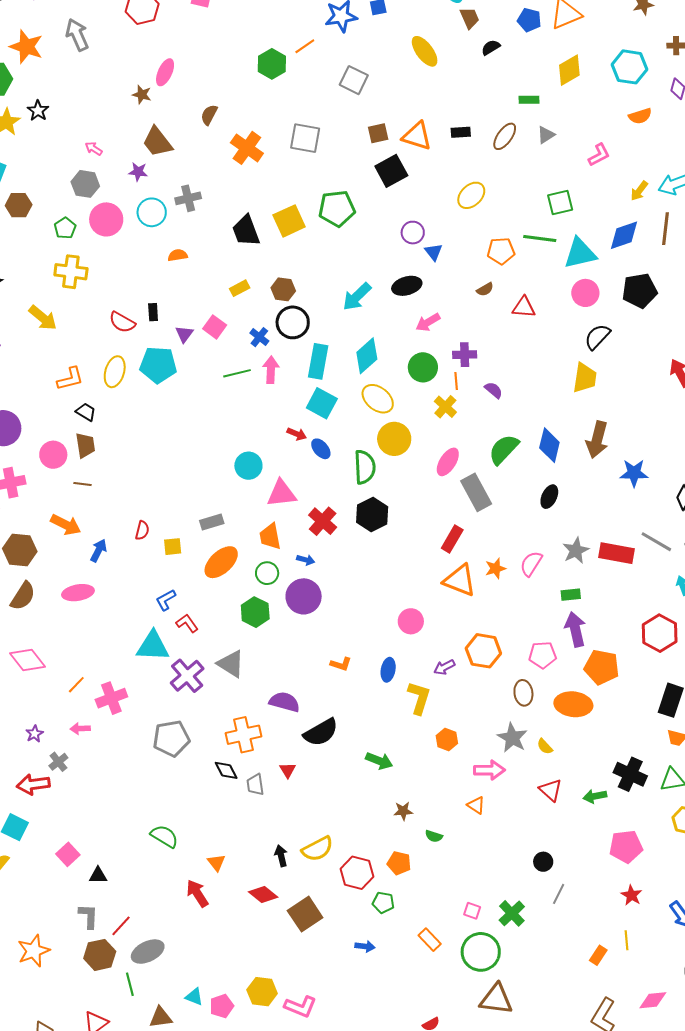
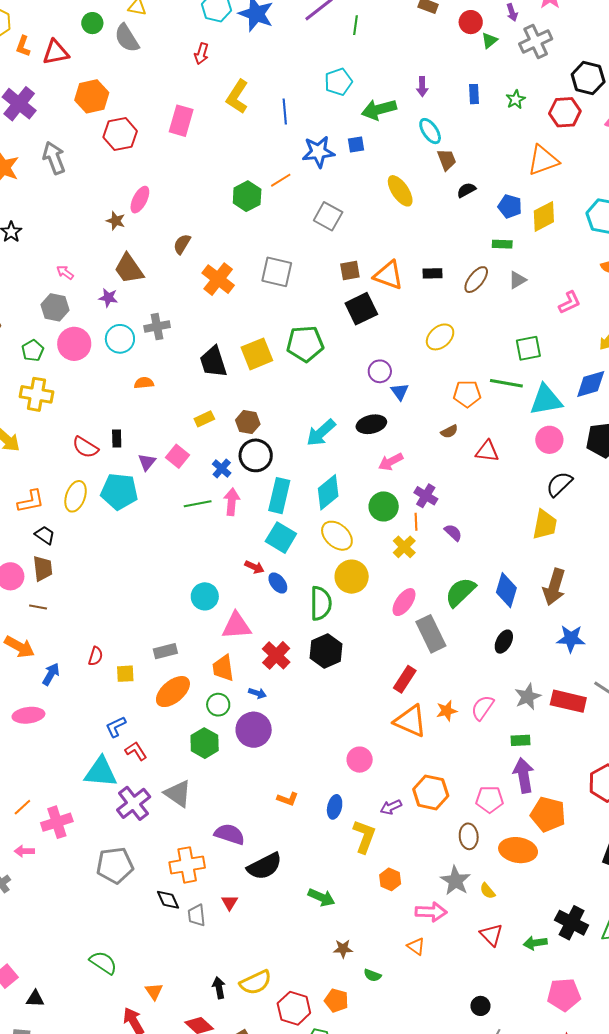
blue pentagon: (529, 20) -> (510, 206), moved
purple cross: (465, 355) -> (426, 496), turned 30
blue star: (634, 473) -> (571, 639), moved

